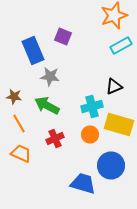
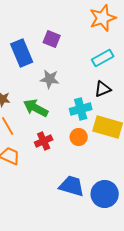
cyan rectangle: (121, 46) -> (103, 58), moved
gray star: (50, 76) -> (50, 79), moved
blue circle: (111, 166) -> (105, 194), moved

